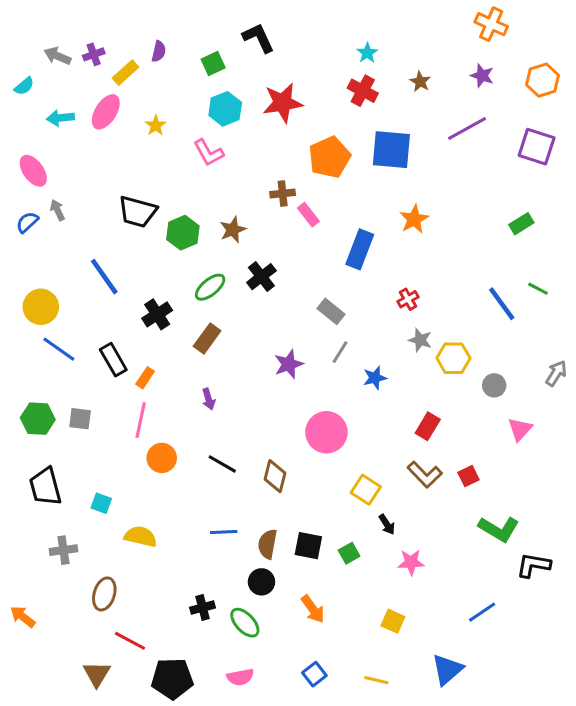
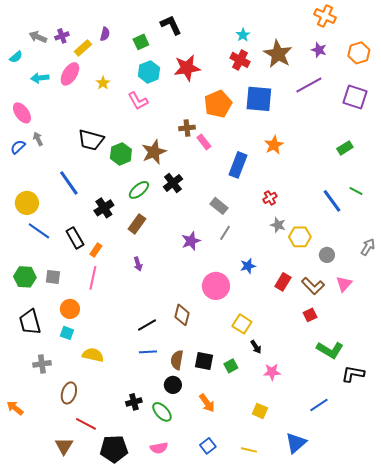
brown star: (420, 82) -> (278, 54), size x2.0
brown star: (233, 230) -> (154, 152), size x1.4
blue star: (375, 378) -> (248, 266), moved
orange circle: (162, 458) -> (70, 309), moved
black line: (222, 464) -> (147, 325), moved, turned -60
brown L-shape: (425, 475) -> (313, 286), moved

